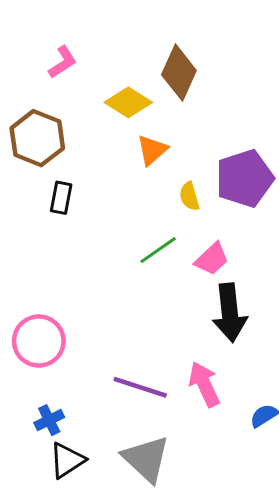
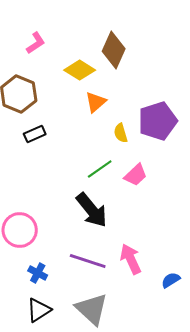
black rectangle: (61, 198) -> (35, 134), turned 55
black arrow: (230, 313) -> (92, 210), moved, turned -33
blue cross: (49, 420) -> (38, 273), moved, turned -36

